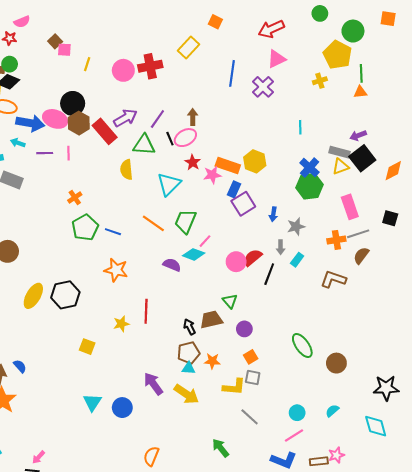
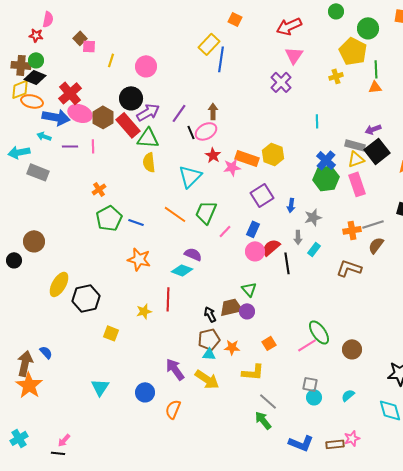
pink semicircle: (22, 22) -> (48, 19), turned -56
pink triangle: (276, 59) -> (294, 55), turned -30
red cross: (150, 66) -> (70, 93), moved, turned -30
blue line: (232, 73) -> (221, 59), moved
black circle: (73, 103) -> (131, 98), moved
green triangle: (144, 145) -> (148, 138), moved
blue rectangle: (234, 189) -> (253, 229), moved
pink rectangle: (350, 207) -> (357, 184), moved
cyan diamond: (194, 254) -> (182, 270), moved
black line: (269, 274) -> (287, 263), turned -30
black hexagon: (65, 295) -> (86, 298), moved
purple circle: (244, 329) -> (247, 311), moved
gray square: (253, 378) -> (310, 384), moved
cyan triangle: (92, 402) -> (100, 387), moved
pink line: (294, 435) -> (307, 345), moved
green arrow: (221, 448) -> (263, 420), moved
orange semicircle: (151, 456) -> (173, 409), moved

